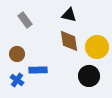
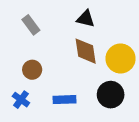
brown circle: (17, 54) -> (32, 70), moved
blue rectangle: (38, 70) -> (65, 100), moved

